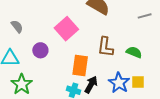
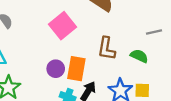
gray line: (145, 16) -> (154, 32), moved
purple circle: (40, 50) -> (56, 69), moved

